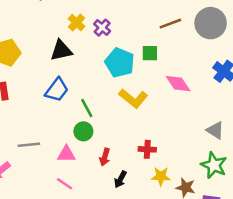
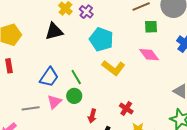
green square: (150, 53) -> (151, 27), moved
blue trapezoid: (57, 90) -> (49, 77), moved
red cross: (147, 149) -> (126, 108), turned 32
pink triangle: (66, 154) -> (54, 102), moved, turned -42

